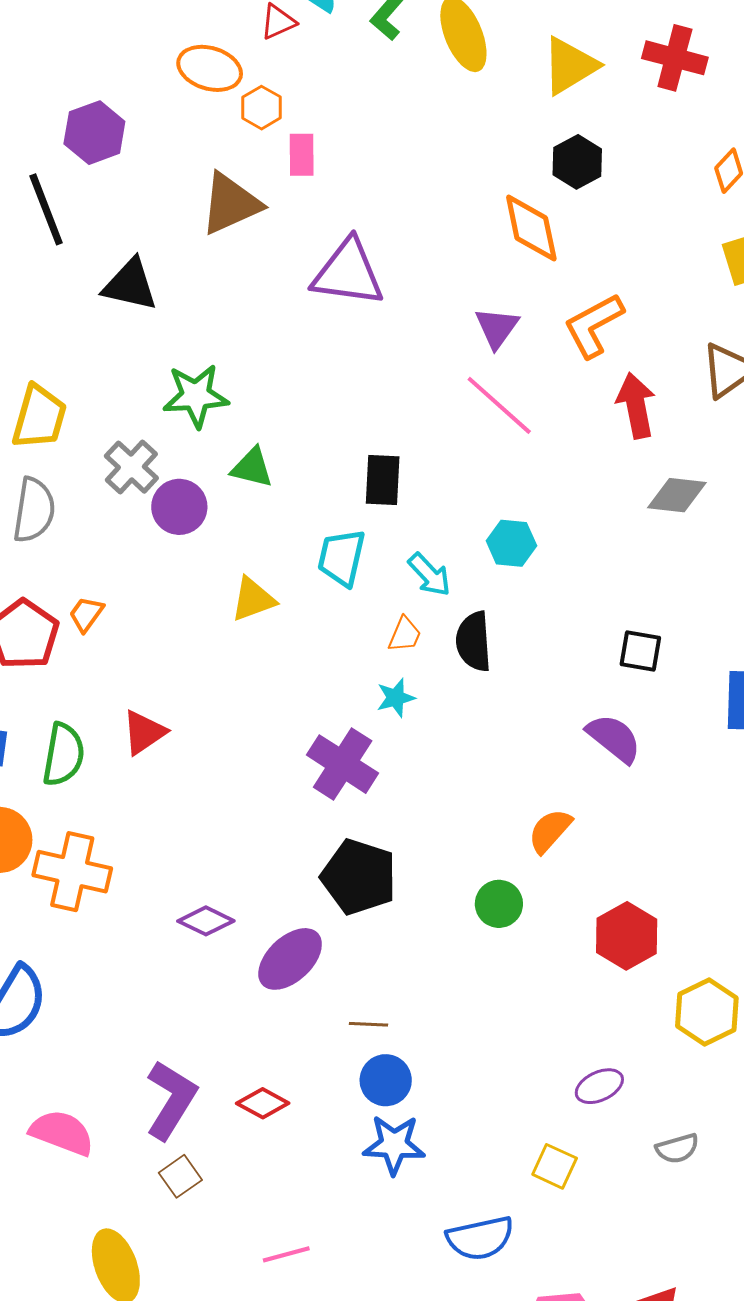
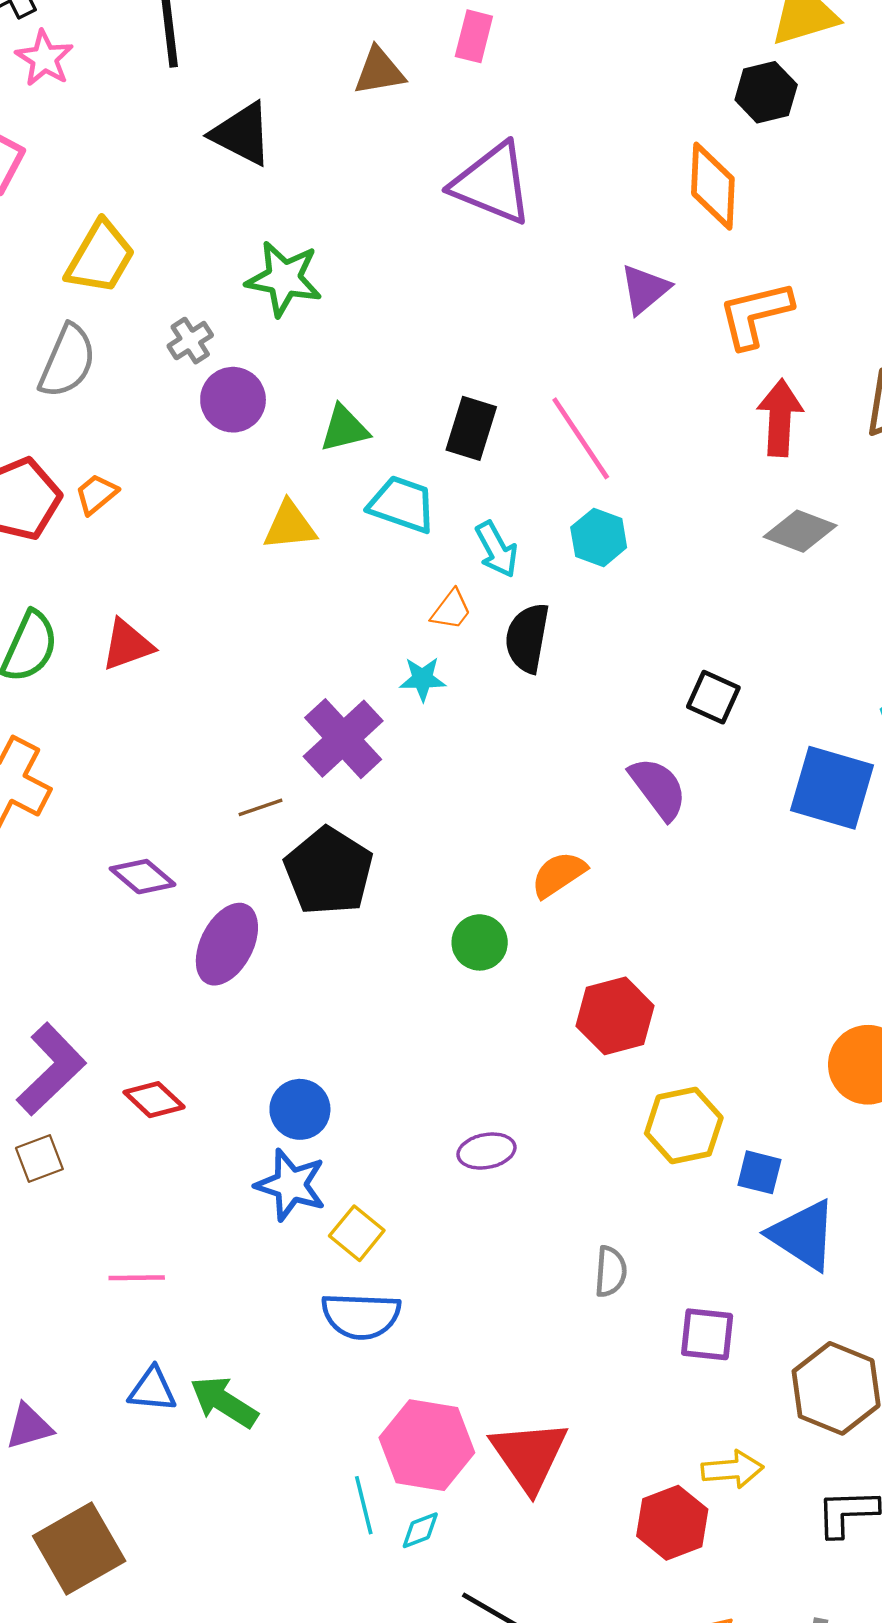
black hexagon: (577, 162) -> (766, 92), moved
brown triangle: (231, 204) -> (379, 71), size x0.7
pink line: (499, 405) -> (581, 438), moved
gray cross: (131, 467) -> (190, 341), size x0.7
green triangle: (252, 468) -> (344, 429), moved, turned -42
cyan trapezoid: (342, 558) -> (402, 504), turned 82
purple ellipse: (290, 959) -> (227, 944), turned -34
brown line: (368, 1024) -> (261, 807), moved, turned -36
purple ellipse: (599, 1086) -> (486, 1151), moved
gray semicircle: (677, 1148) -> (611, 1272), turned -84
yellow square: (555, 1166) -> (357, 1233), moved

